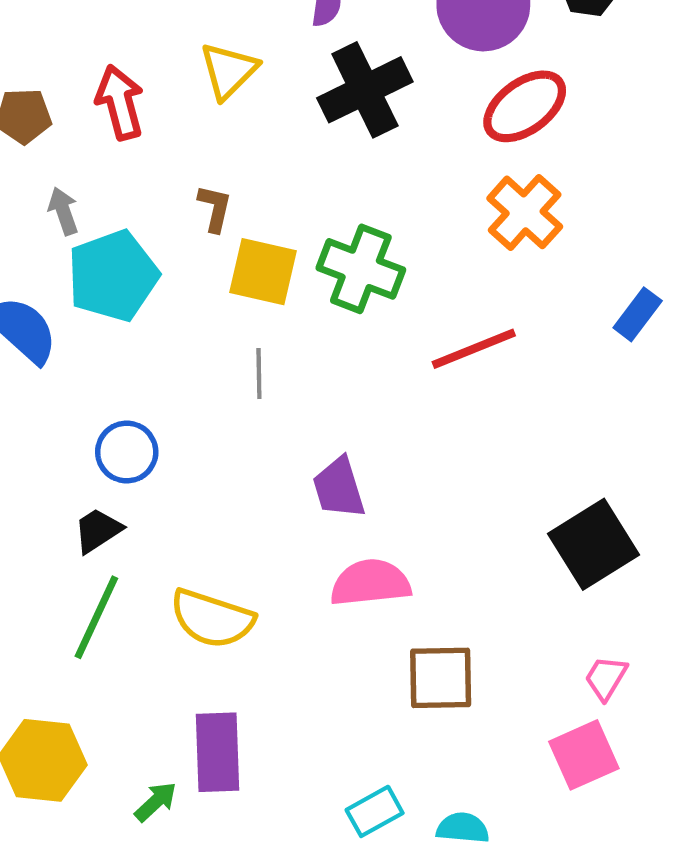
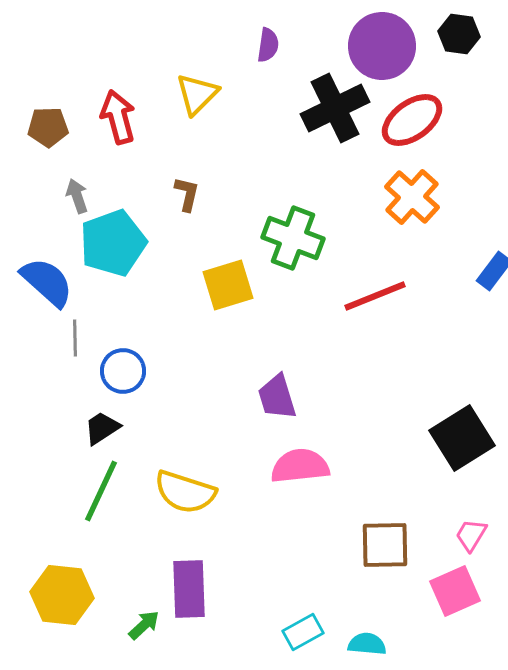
black cross: (365, 90) -> (335, 108), moved
yellow square: (263, 272) -> (228, 285), moved, turned -30
gray line: (259, 374) -> (75, 338), moved
brown square: (441, 678) -> (385, 545), moved

